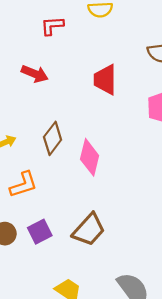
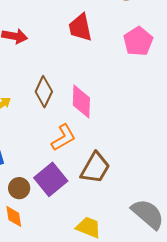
orange L-shape: (23, 185) -> (63, 138), moved
purple square: (40, 232) -> (51, 179), size x1.4

